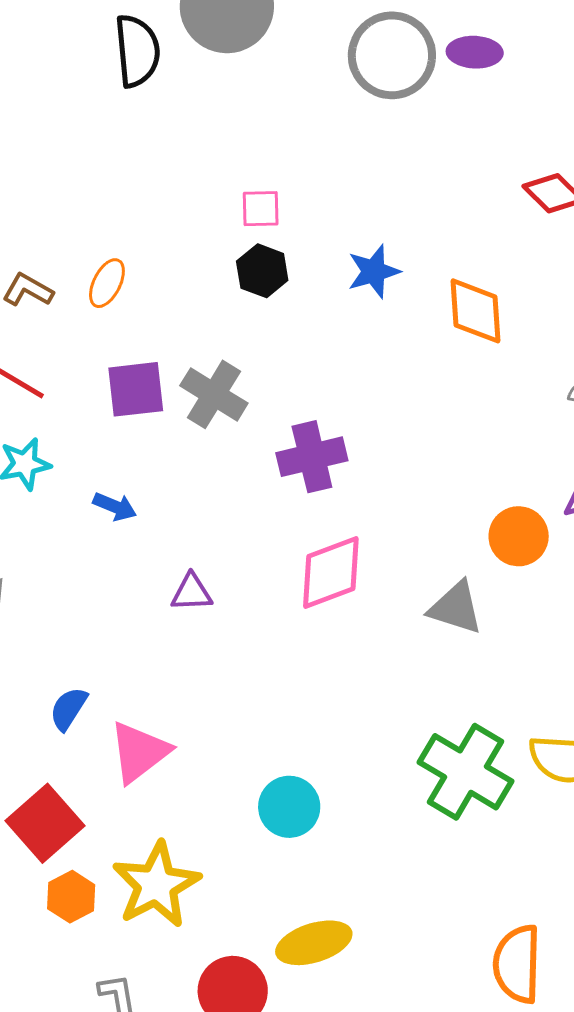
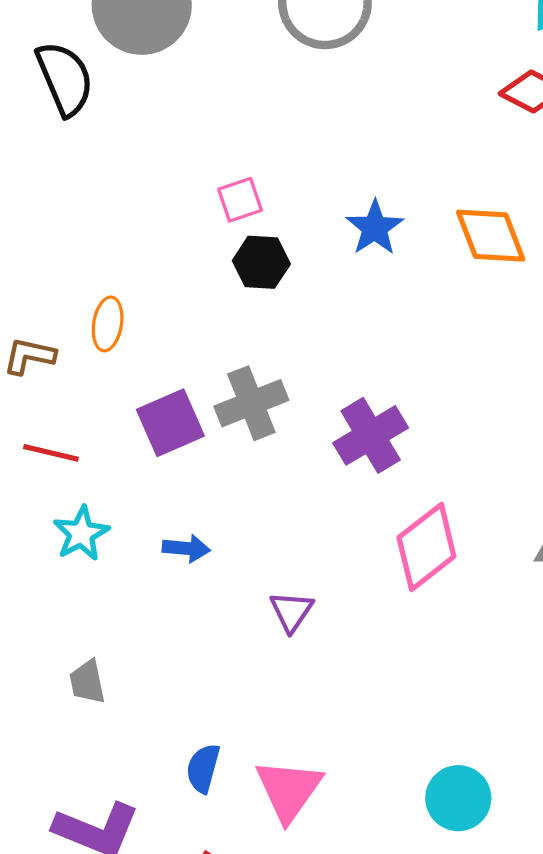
gray cross: (214, 394) -> (251, 403), turned -36
purple triangle: (192, 593) -> (291, 611), turned -36

